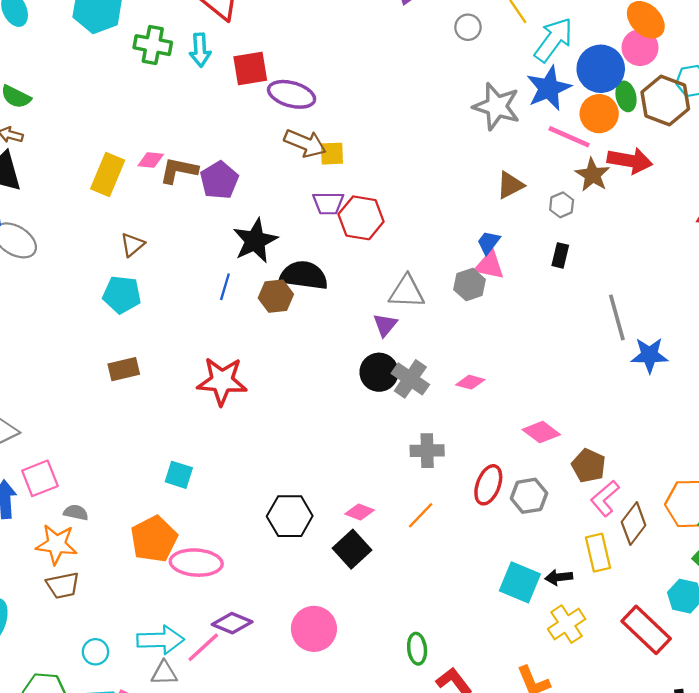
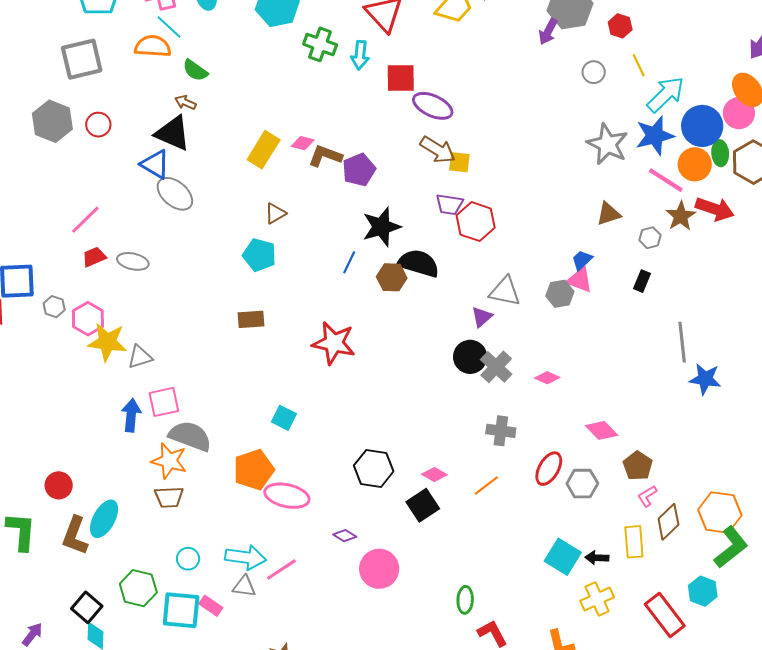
pink L-shape: (605, 498) -> (647, 496), size x0.7
gray semicircle: (76, 512) -> (190, 436), size x2.0
purple diamond: (232, 623) -> (345, 536), moved, size x0.7

